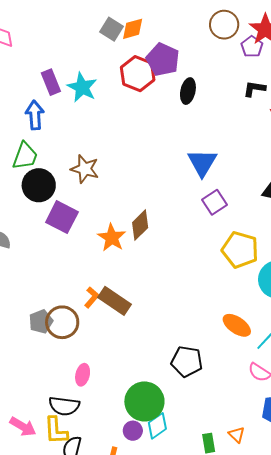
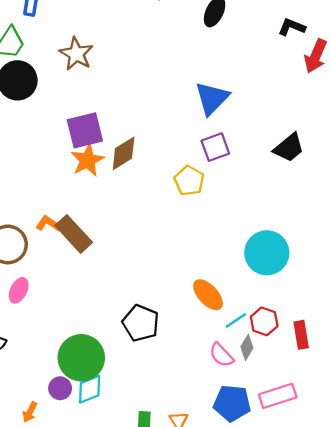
brown star: (85, 169) -> (76, 54), moved
purple square: (62, 217) -> (85, 130), moved, turned 36
yellow pentagon: (240, 250) -> (189, 181), moved, size x0.7
orange L-shape: (92, 297) -> (48, 224), turned -110
pink ellipse: (83, 375) -> (19, 290), moved

